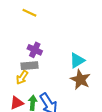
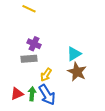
yellow arrow: (22, 77) -> (46, 75), moved

